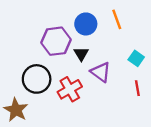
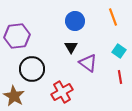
orange line: (117, 19) -> (113, 17), moved
purple hexagon: (56, 41) -> (17, 36), moved
red cross: (70, 89) -> (62, 92), moved

